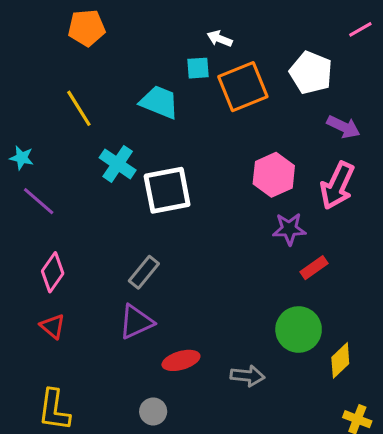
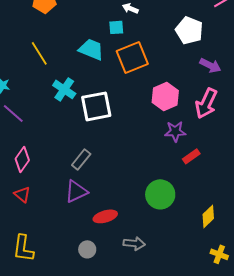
orange square: (243, 87) -> (132, 57), moved
green circle: (299, 329) -> (160, 194), moved
gray arrow: (247, 376) -> (134, 243), moved

